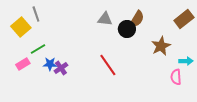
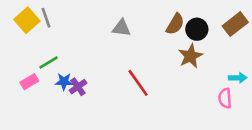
gray triangle: (105, 19) -> (121, 28), moved
yellow square: (21, 27) -> (27, 20), moved
black circle: (127, 29) -> (197, 29), moved
brown star: (161, 46) -> (190, 56), moved

